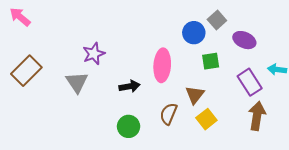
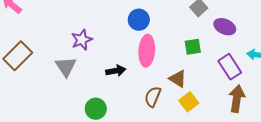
blue circle: (194, 33) -> (139, 20), moved
brown triangle: (195, 95) -> (178, 79), turned -36
green circle: (129, 126) -> (96, 109), moved

